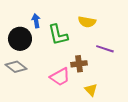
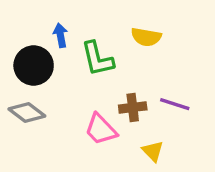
purple line: (105, 49) -> (175, 104), moved
pink trapezoid: (60, 77) -> (101, 129), turned 75

